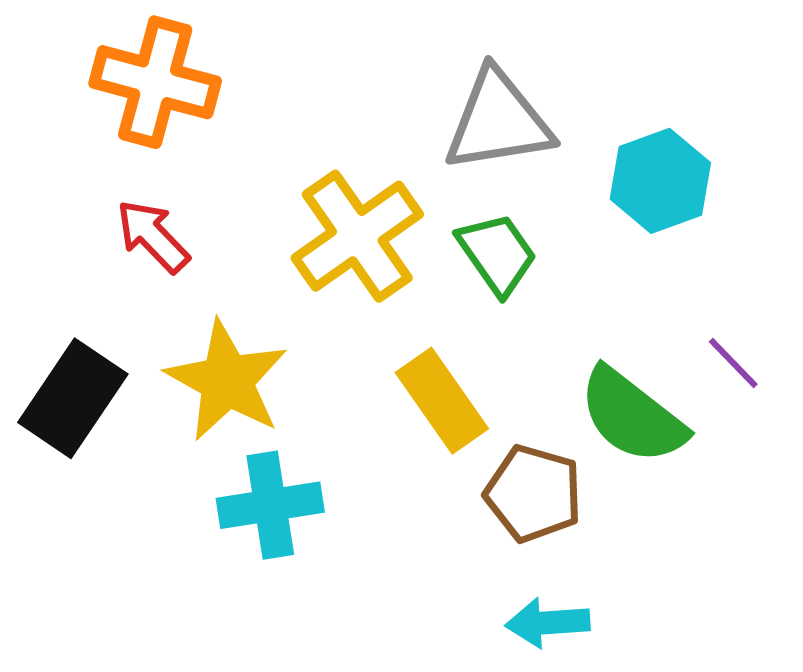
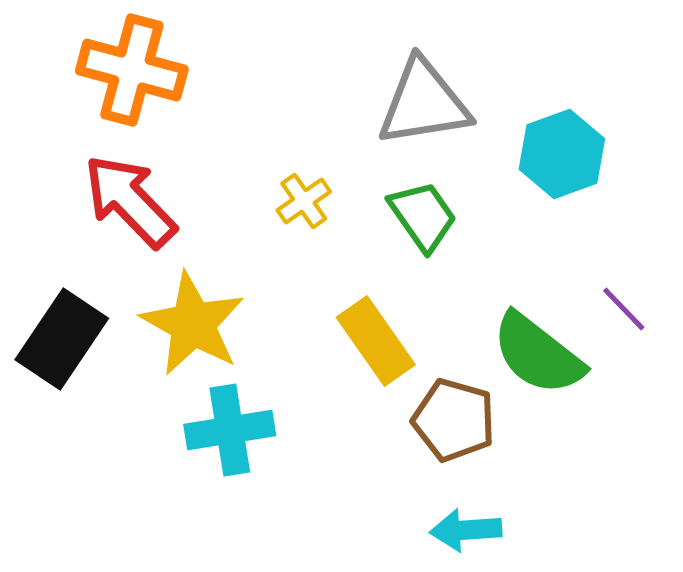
red arrow: (153, 236) -> (130, 201), size x1.5
yellow cross: (357, 236) -> (304, 201), size x0.5

